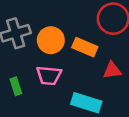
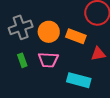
green rectangle: (16, 86) -> (22, 60), moved

